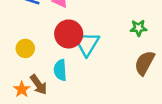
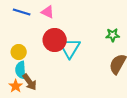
cyan semicircle: (60, 70) -> (21, 70), moved

